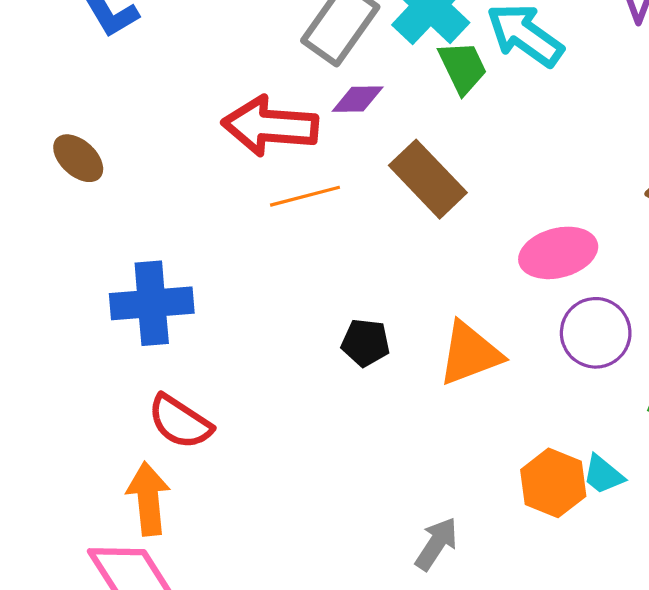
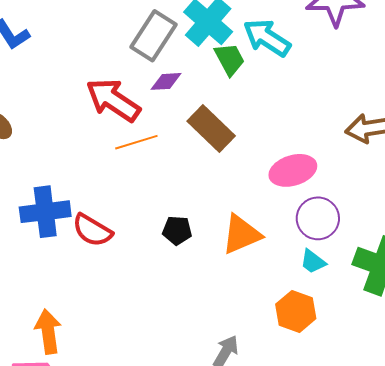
red arrow: (270, 126) -> (113, 100), turned 32
red semicircle: (180, 422) -> (92, 230), moved
cyan trapezoid: (603, 475) -> (313, 262), moved

